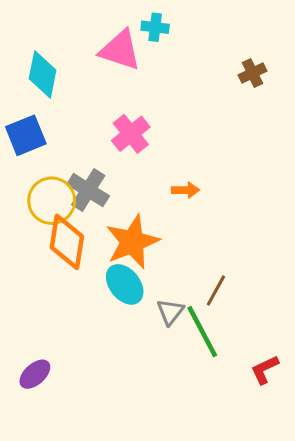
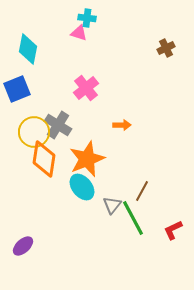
cyan cross: (155, 27) -> (87, 18), moved
pink triangle: (120, 50) -> (79, 33), size x0.6
red L-shape: (265, 370) -> (173, 230), moved

